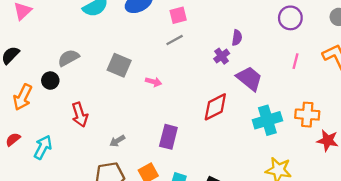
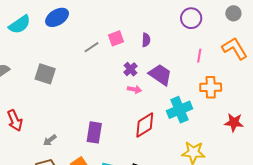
pink square: (178, 15) -> (116, 38), moved
purple cross: (222, 56) -> (130, 69), moved
pink arrow: (154, 82) -> (134, 89), moved
red diamond: (215, 107) -> (145, 125), moved
orange cross: (307, 115) -> (211, 87), moved

